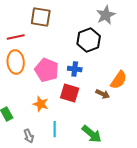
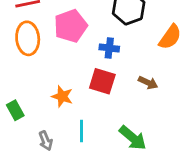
pink pentagon: (47, 70) -> (71, 26), moved, turned 30
orange semicircle: (119, 80) -> (170, 37), moved

